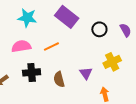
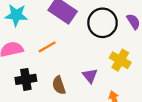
black circle: (99, 29) -> (103, 23), size x1.6
yellow cross: (112, 62) -> (120, 60), turned -30

